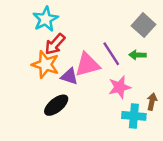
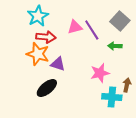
red arrow: (55, 44) -> (46, 37), turned -126
purple line: (111, 54) -> (92, 30), moved
pink triangle: (87, 65) -> (75, 27), moved, size x0.7

